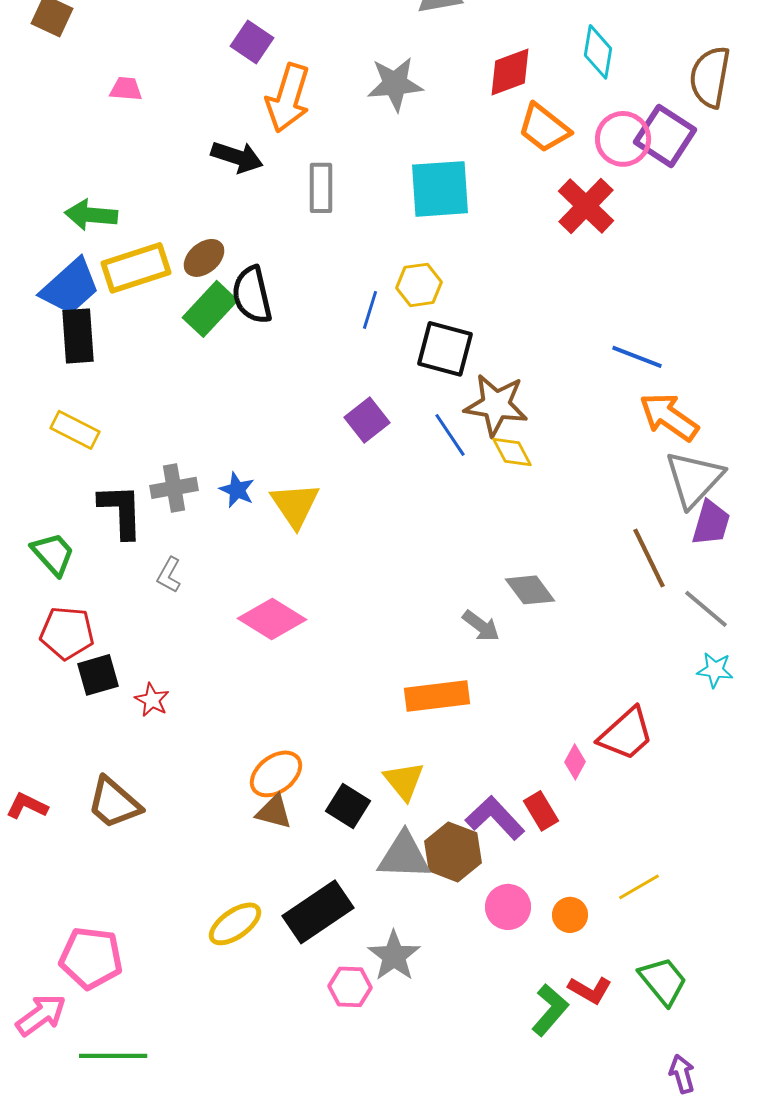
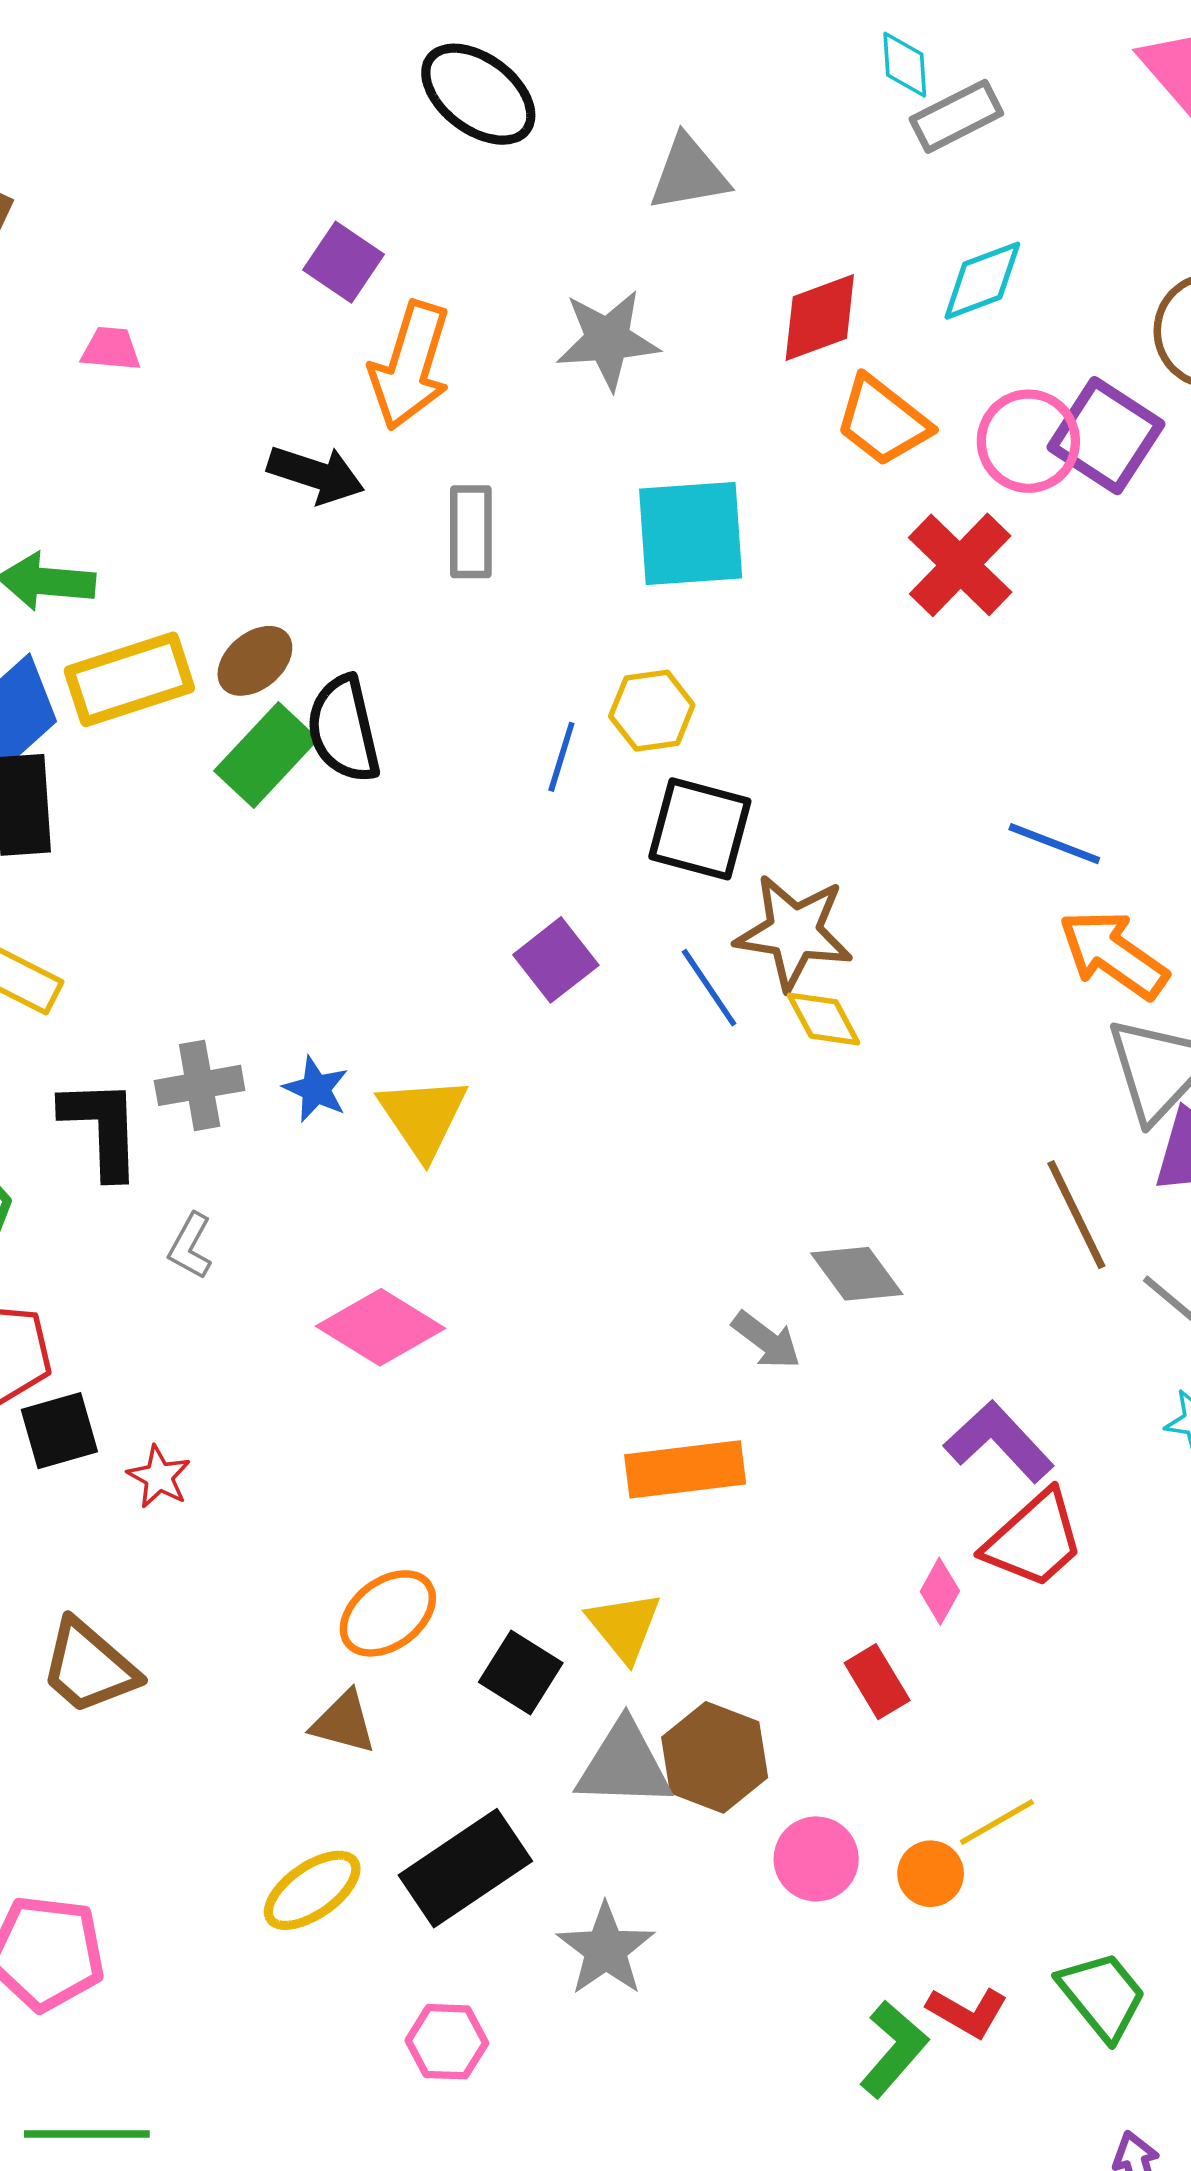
cyan diamond: (598, 52) -> (982, 281), turned 60
brown triangle: (274, 812) -> (344, 1722), moved
purple L-shape: (495, 818) -> (999, 1442), moved
yellow line: (639, 887) -> (997, 1822), moved
pink hexagon: (350, 987) -> (447, 2042), moved

